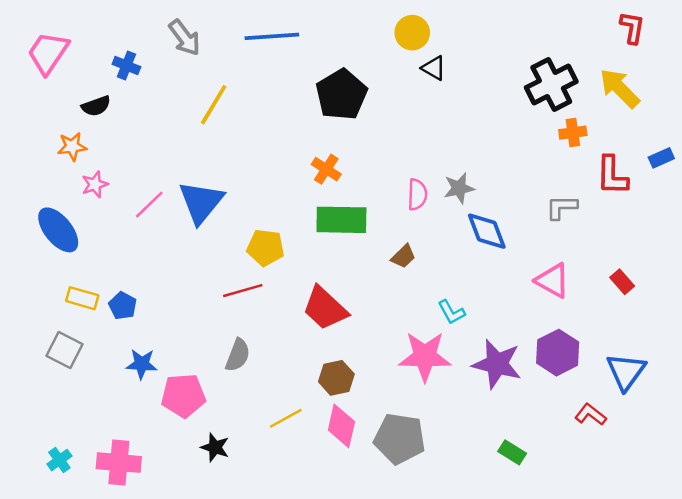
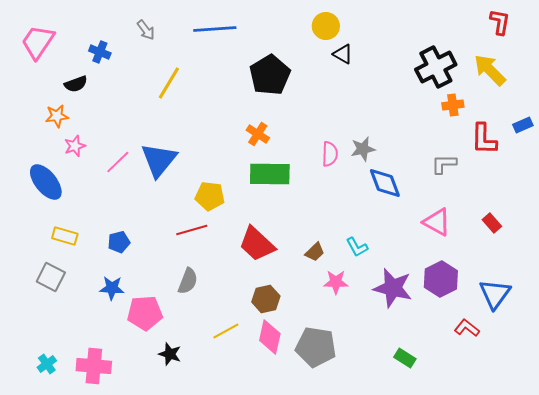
gray arrow: (185, 38) -> (146, 30), size x0.7
brown trapezoid: (403, 256) -> (315, 252), moved
blue pentagon: (123, 306) -> (119, 242), moved, turned 30
pink star: (425, 356) -> (336, 282), size x0.6

